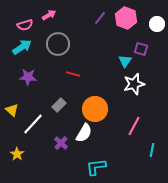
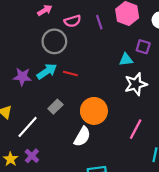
purple line: (100, 18) -> (99, 22), moved, turned -56
pink semicircle: (25, 25) -> (73, 21), moved
cyan arrow: (22, 47) -> (47, 71), moved
cyan triangle: (125, 61) -> (126, 60), turned 48
purple cross: (61, 143) -> (32, 156), moved

